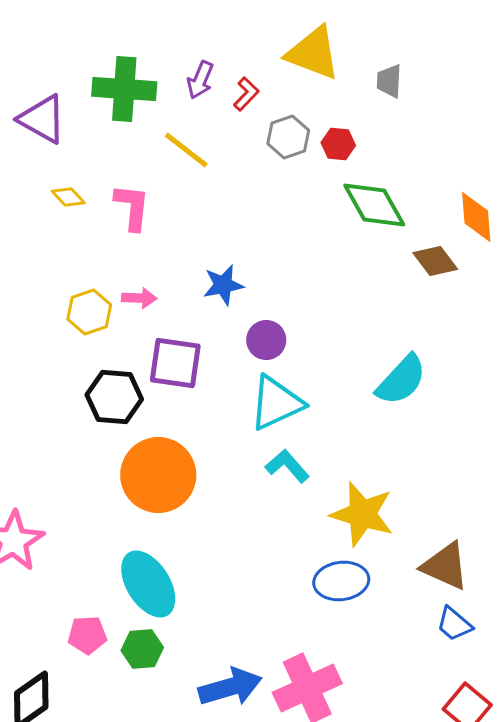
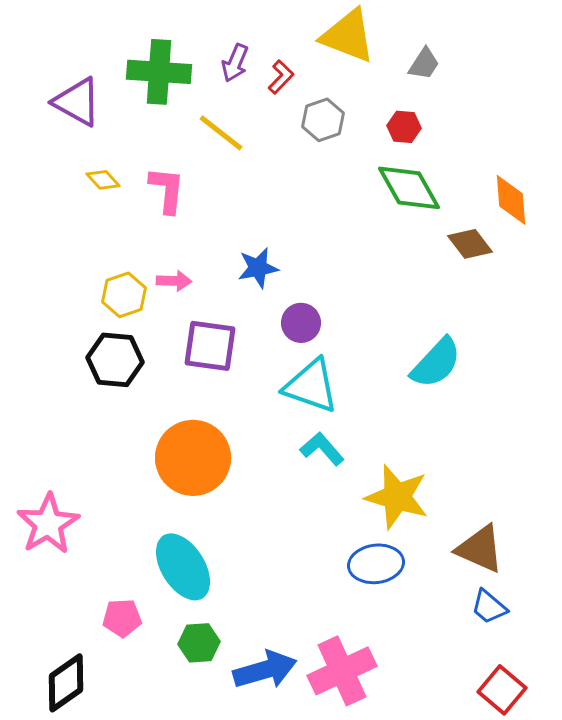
gray trapezoid: (389, 81) -> (424, 64), turned -150
red hexagon: (338, 144) -> (404, 127), moved
black hexagon: (114, 397) -> (115, 360), moved
cyan triangle: (276, 403) -> (311, 386), turned 44
green hexagon: (142, 649) -> (199, 643), moved

